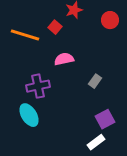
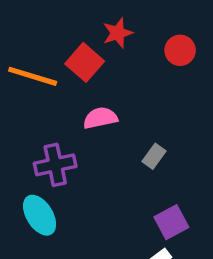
red square: (55, 27) -> (85, 62), size x1.5

